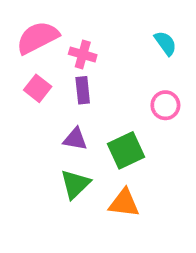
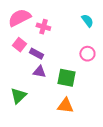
purple rectangle: (83, 90) -> (36, 54), moved, turned -56
green square: (126, 150) -> (66, 78), turned 36
green triangle: (75, 184) -> (18, 96), moved

